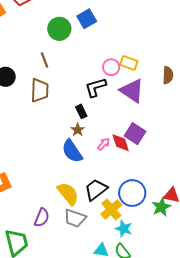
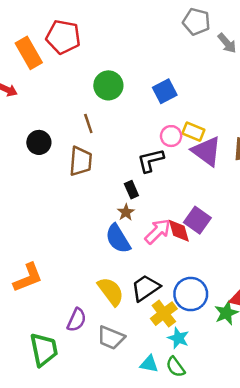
blue square: (87, 19) -> (165, 91), moved
purple triangle: (132, 91) -> (206, 151), moved
pink arrow: (104, 144) -> (158, 231), size x1.6
gray trapezoid: (75, 218) -> (111, 338), moved

